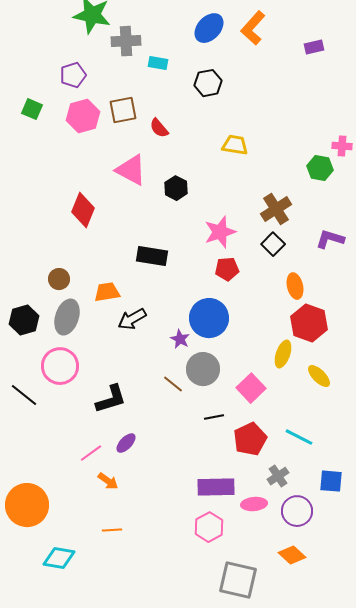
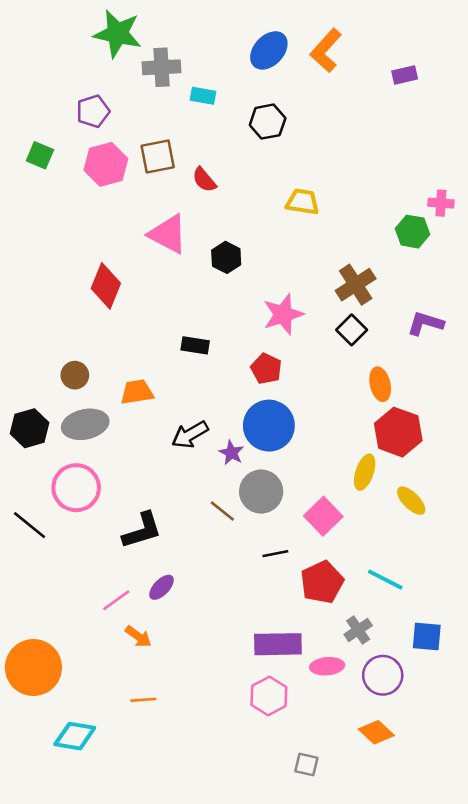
black rectangle: (152, 256) -> (195, 345), size x0.7
red pentagon: (227, 269) -> (266, 369), moved, turned 30
gray ellipse: (67, 317) -> (85, 424), turned 60
black arrow: (132, 319) -> (190, 435), moved
gray square: (238, 580) -> (306, 765), size x0.5

